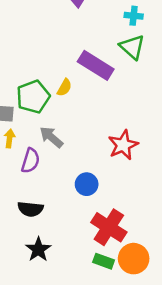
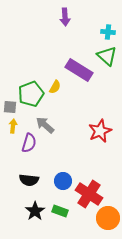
blue circle: (87, 184) -> (63, 181), moved
green rectangle: (104, 261) -> (60, 211), moved

